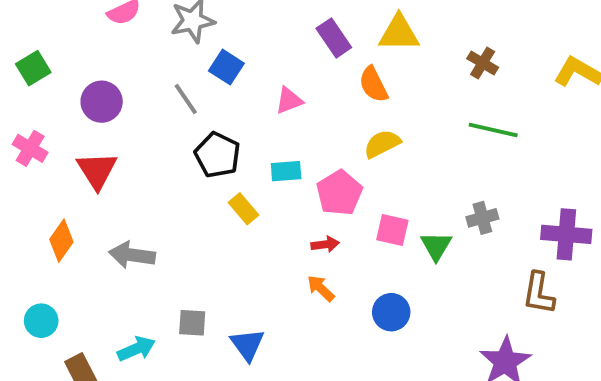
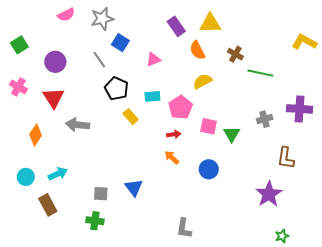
brown cross: (483, 63) -> (235, 54), moved
gray cross: (482, 218) -> (265, 119), moved
purple cross: (566, 234) -> (300, 109), moved
gray arrow: (132, 255) -> (78, 125), moved
gray square: (192, 323) -> (101, 194), moved
cyan arrow: (136, 349) -> (58, 174), moved

